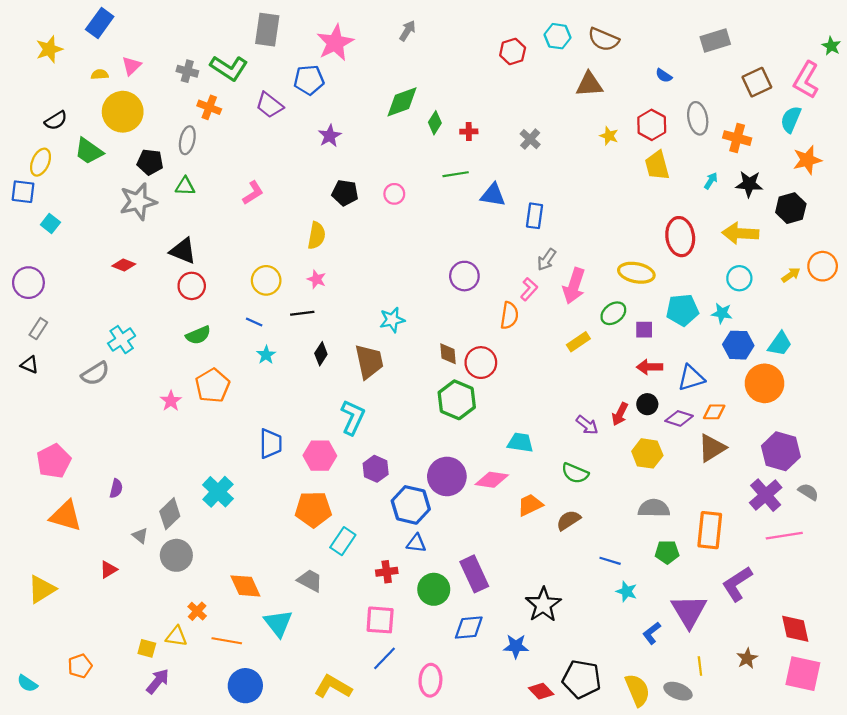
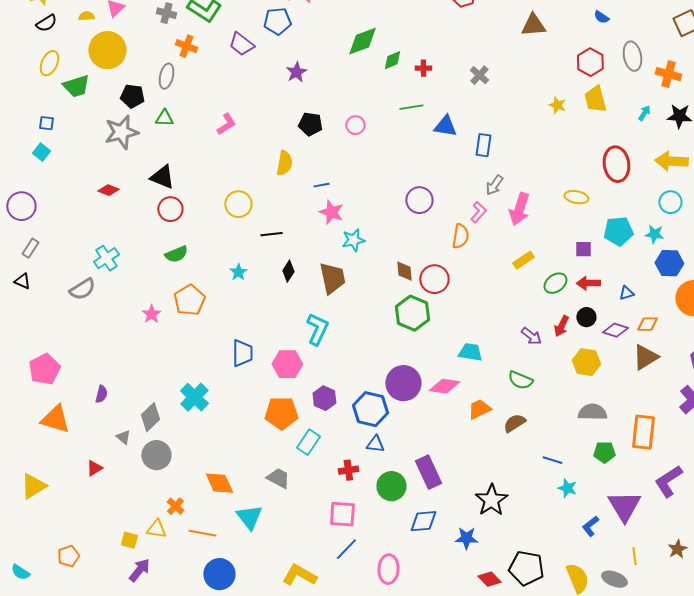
black semicircle: (56, 120) -> (46, 23), moved
green diamond: (435, 123) -> (392, 60), turned 35
yellow star: (609, 136) -> (557, 105), moved
green trapezoid: (89, 151) -> (76, 86), turned -52
yellow ellipse: (41, 162) -> (49, 63), moved
blue square: (23, 192) -> (46, 123), moved, size x0.7
yellow ellipse: (636, 273) -> (576, 197), size x0.7
pink star: (317, 279) -> (331, 212), moved, size x1.4
green ellipse: (613, 313) -> (555, 283), moved
blue line: (254, 322) -> (321, 185), moved, turned -35
blue triangle: (691, 378) -> (626, 293), size x0.6
purple hexagon: (376, 469) -> (324, 398), moved

